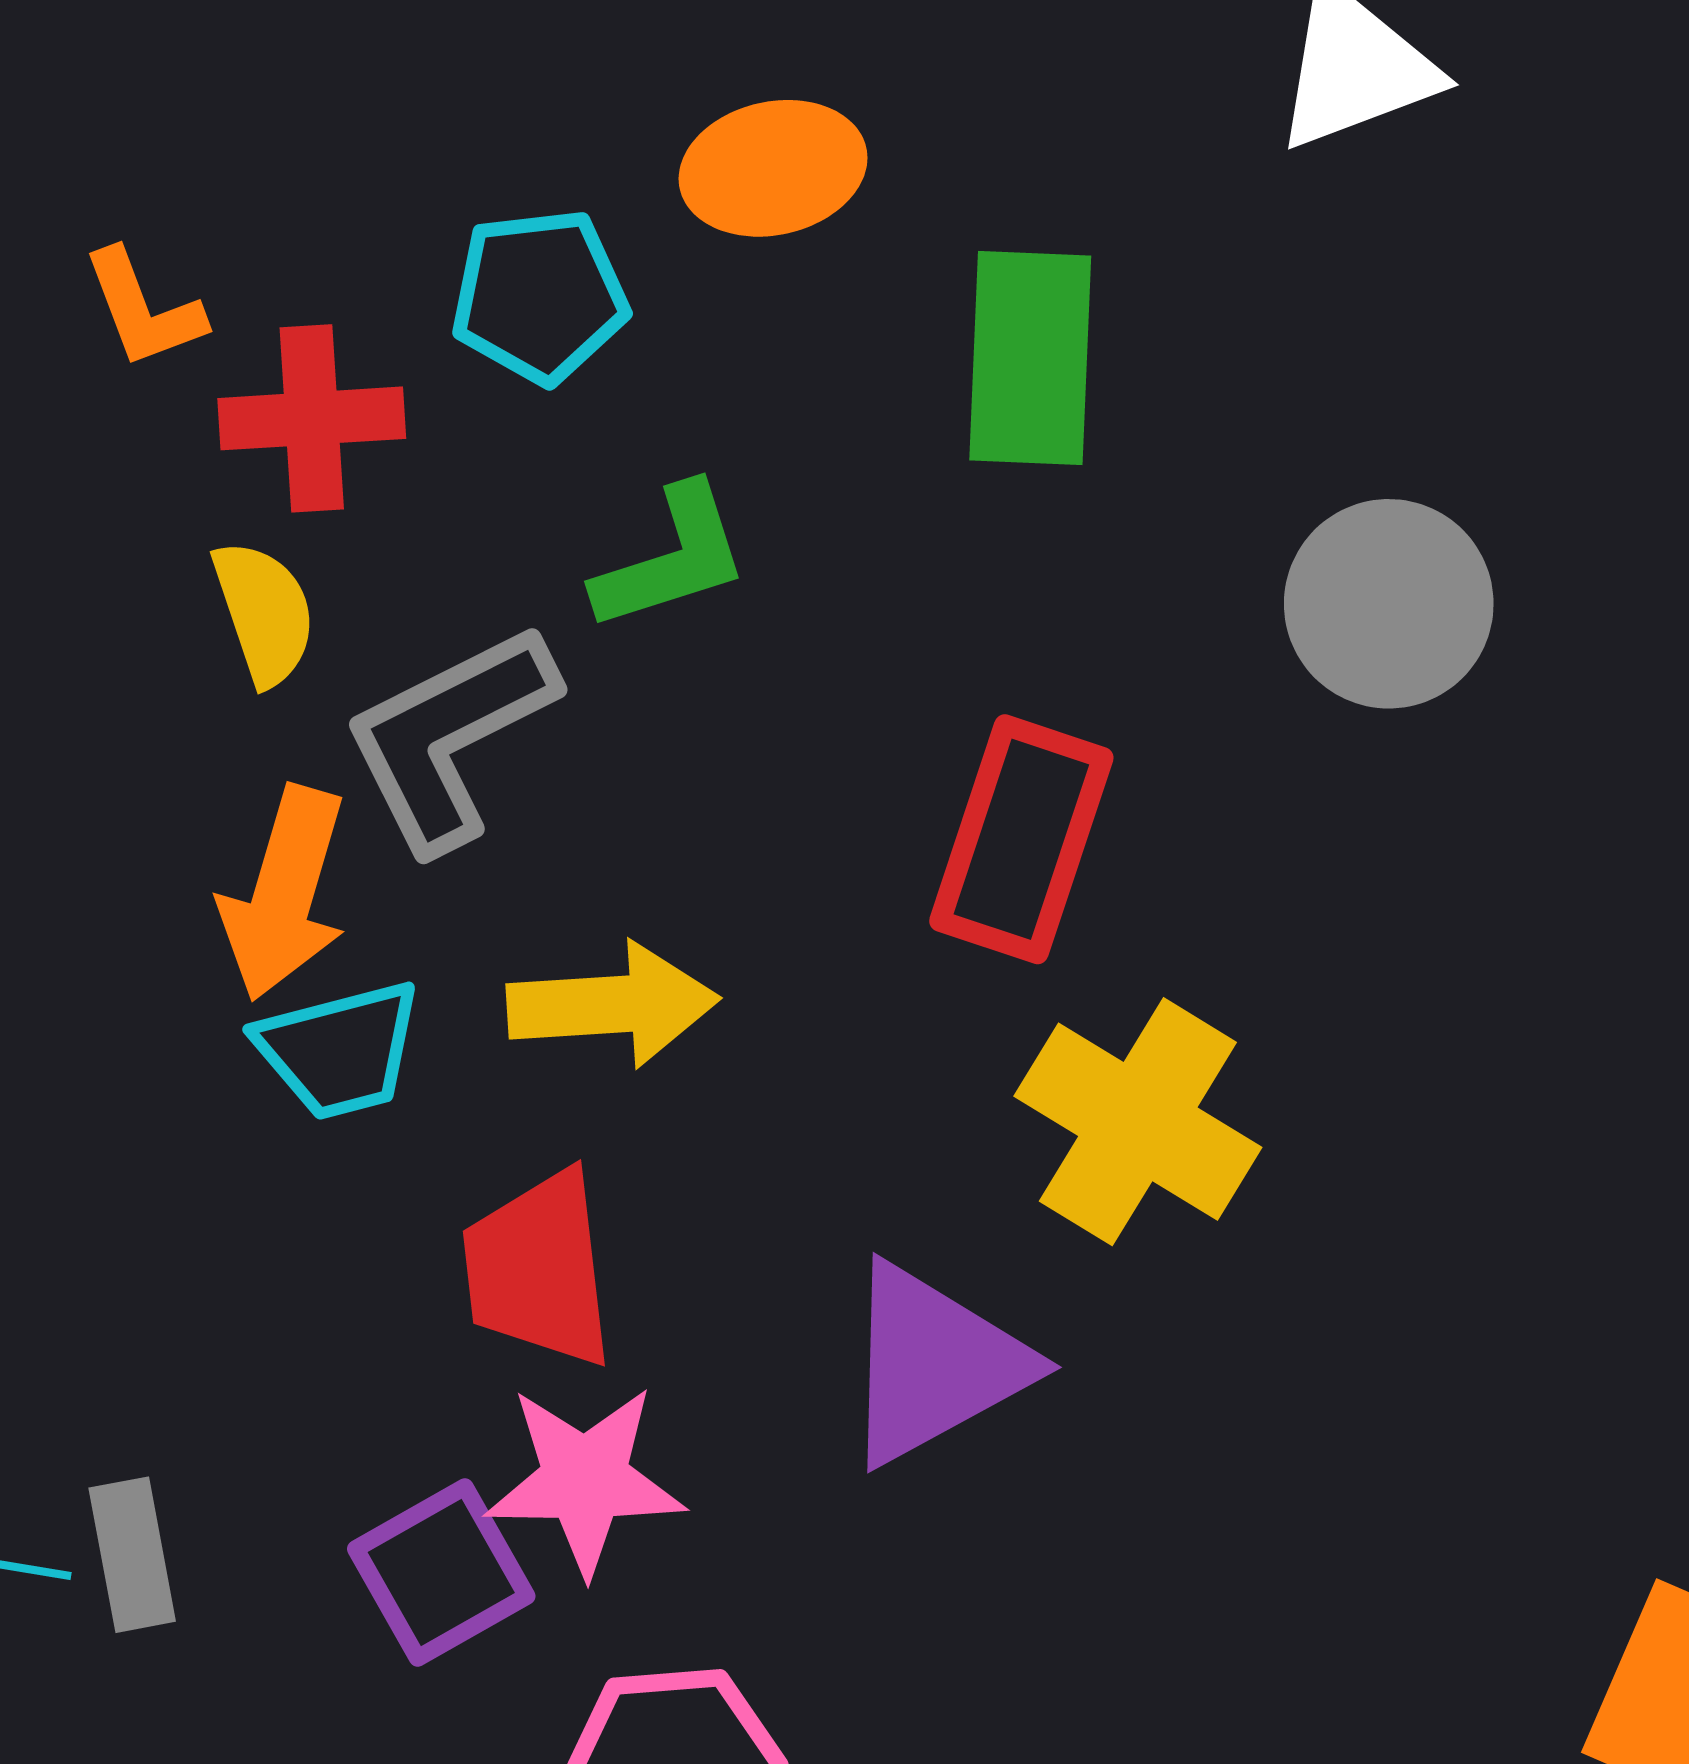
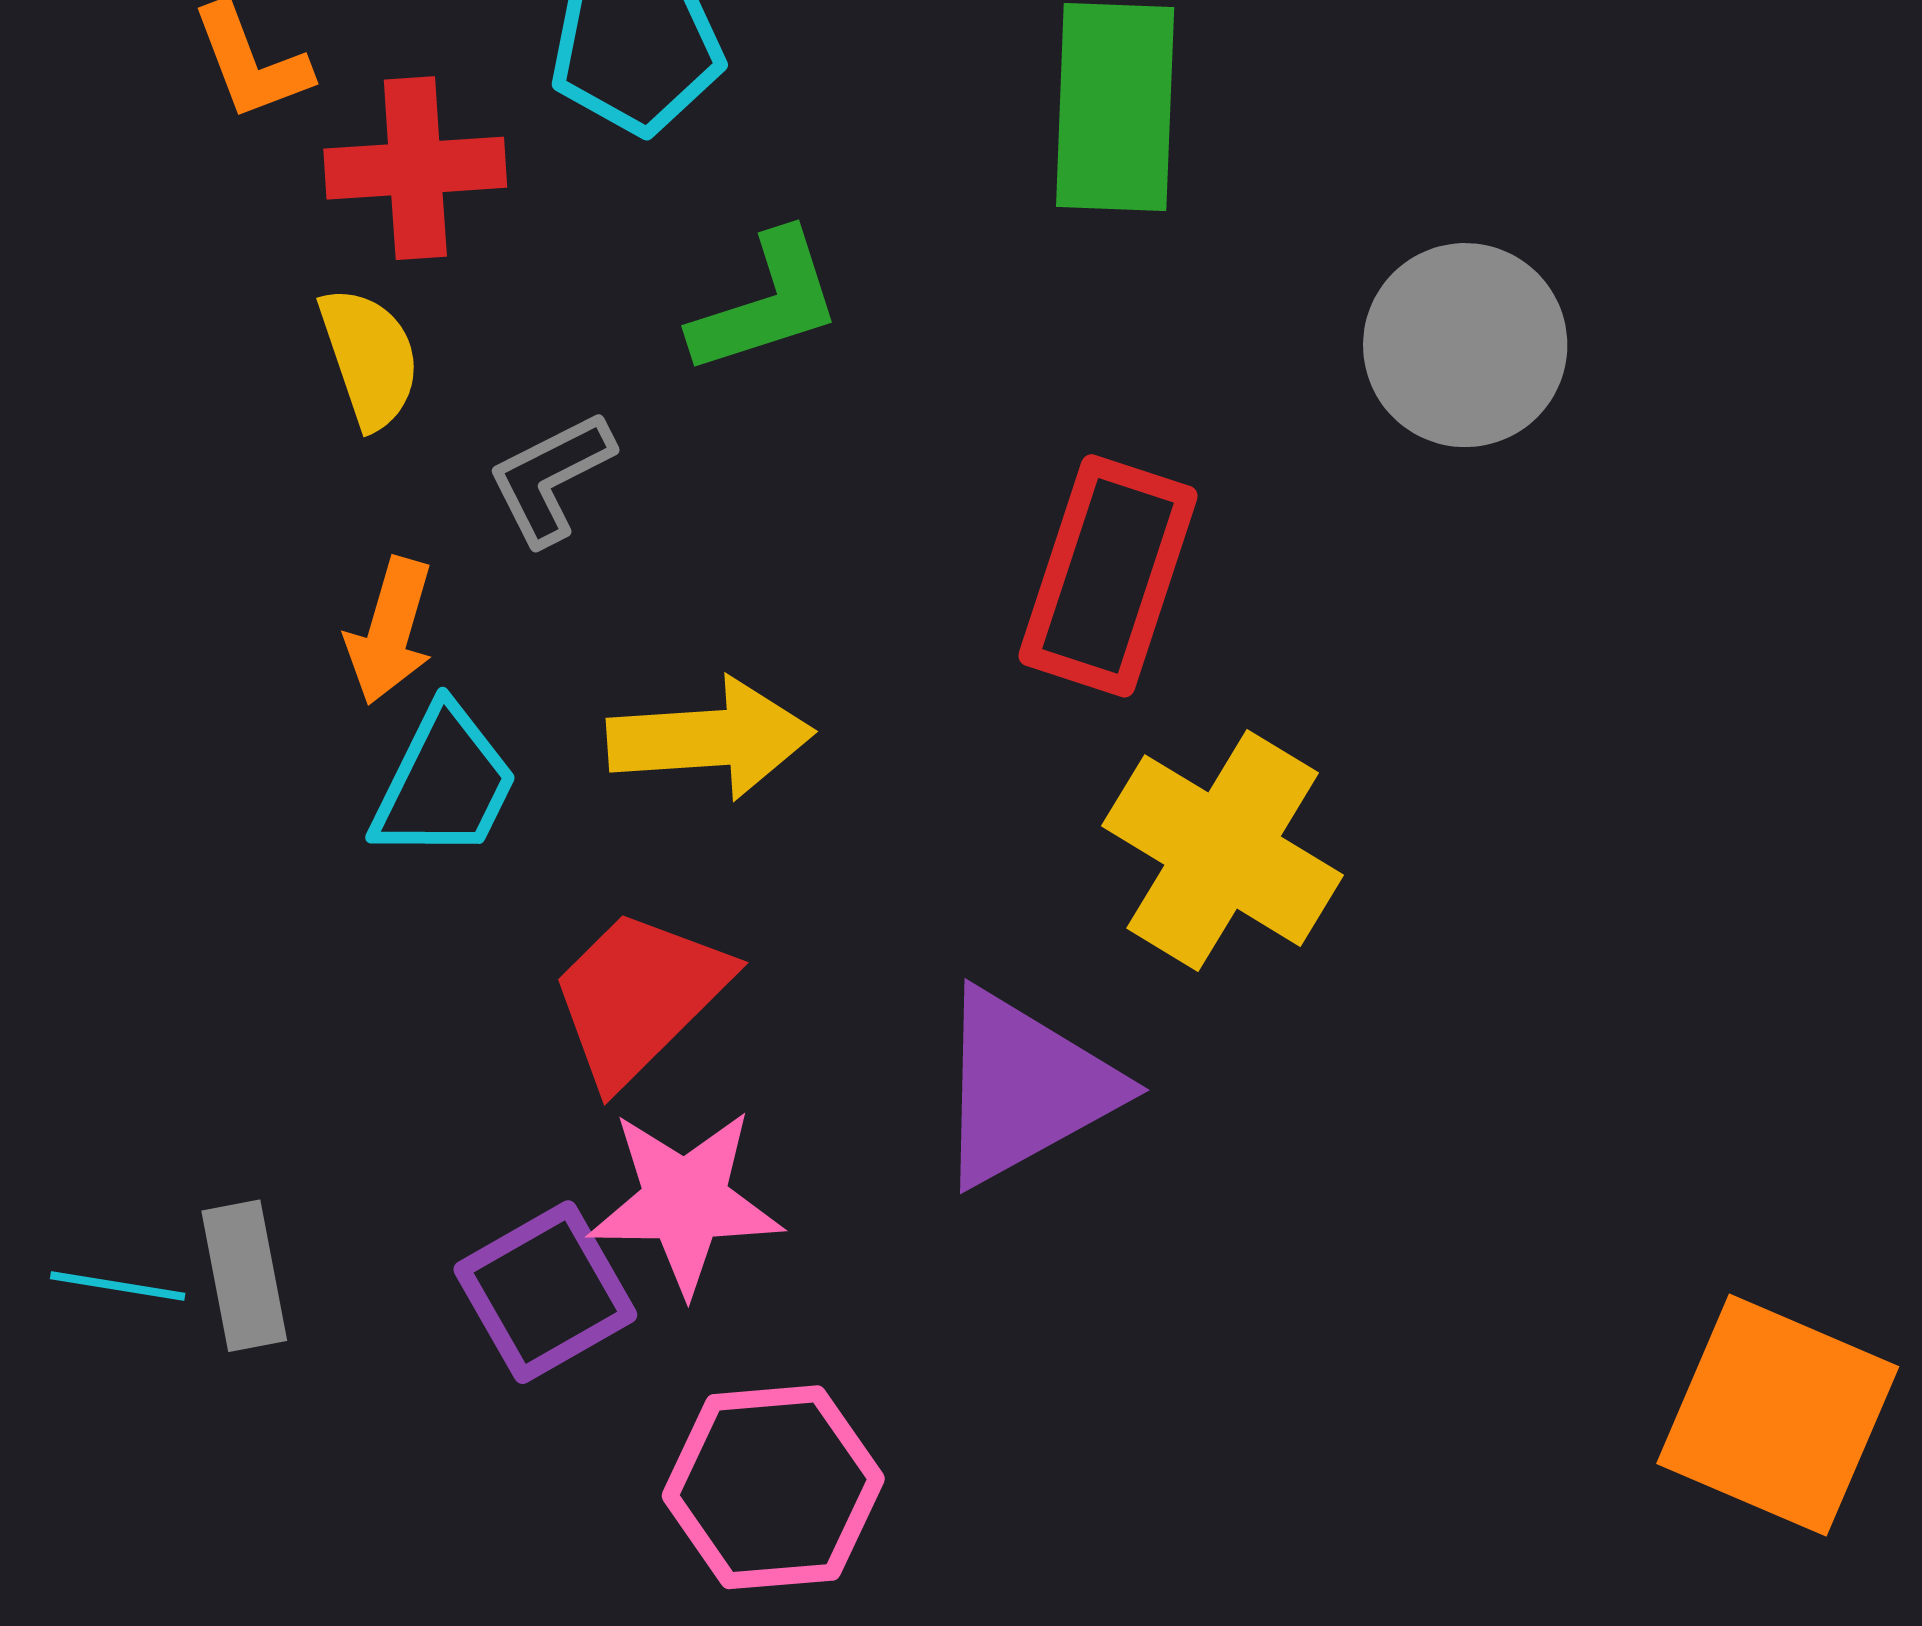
gray L-shape: (449, 737) -> (551, 478), size x0.6
orange arrow: (284, 893) -> (390, 631), size x0.7
cyan trapezoid: (339, 1050) -> (444, 783), turned -49
red trapezoid: (538, 1269) -> (639, 996), turned 52

